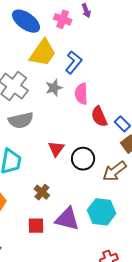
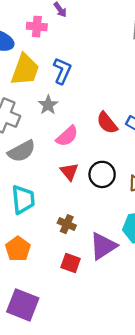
pink semicircle: (81, 94) -> (67, 136), moved, turned -115
purple triangle: (67, 219) -> (103, 246), turned -32
red square: (36, 226) -> (71, 263), turned 36

